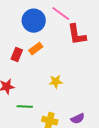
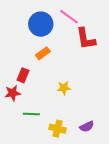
red rectangle: (17, 55) -> (23, 75), moved

